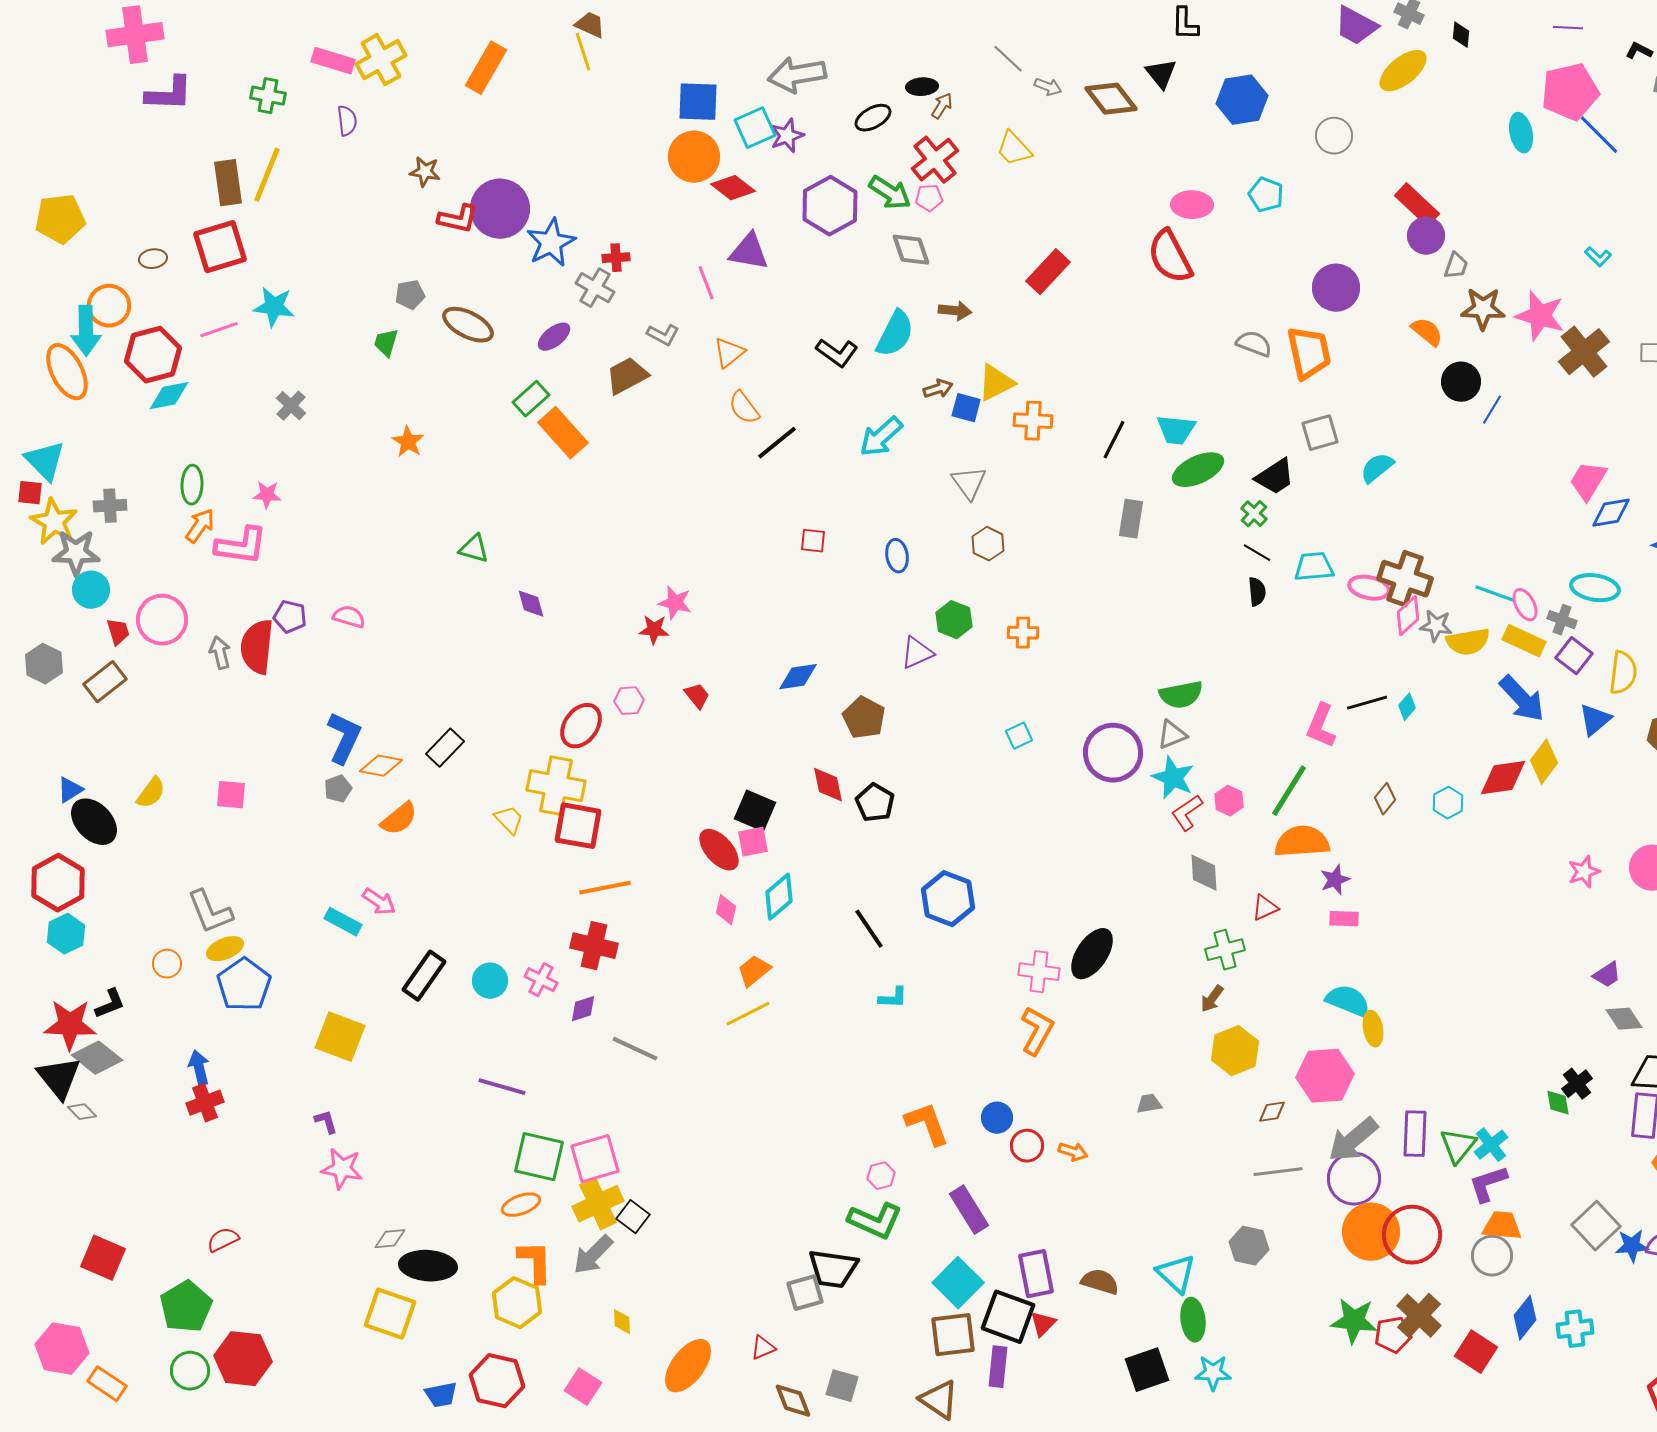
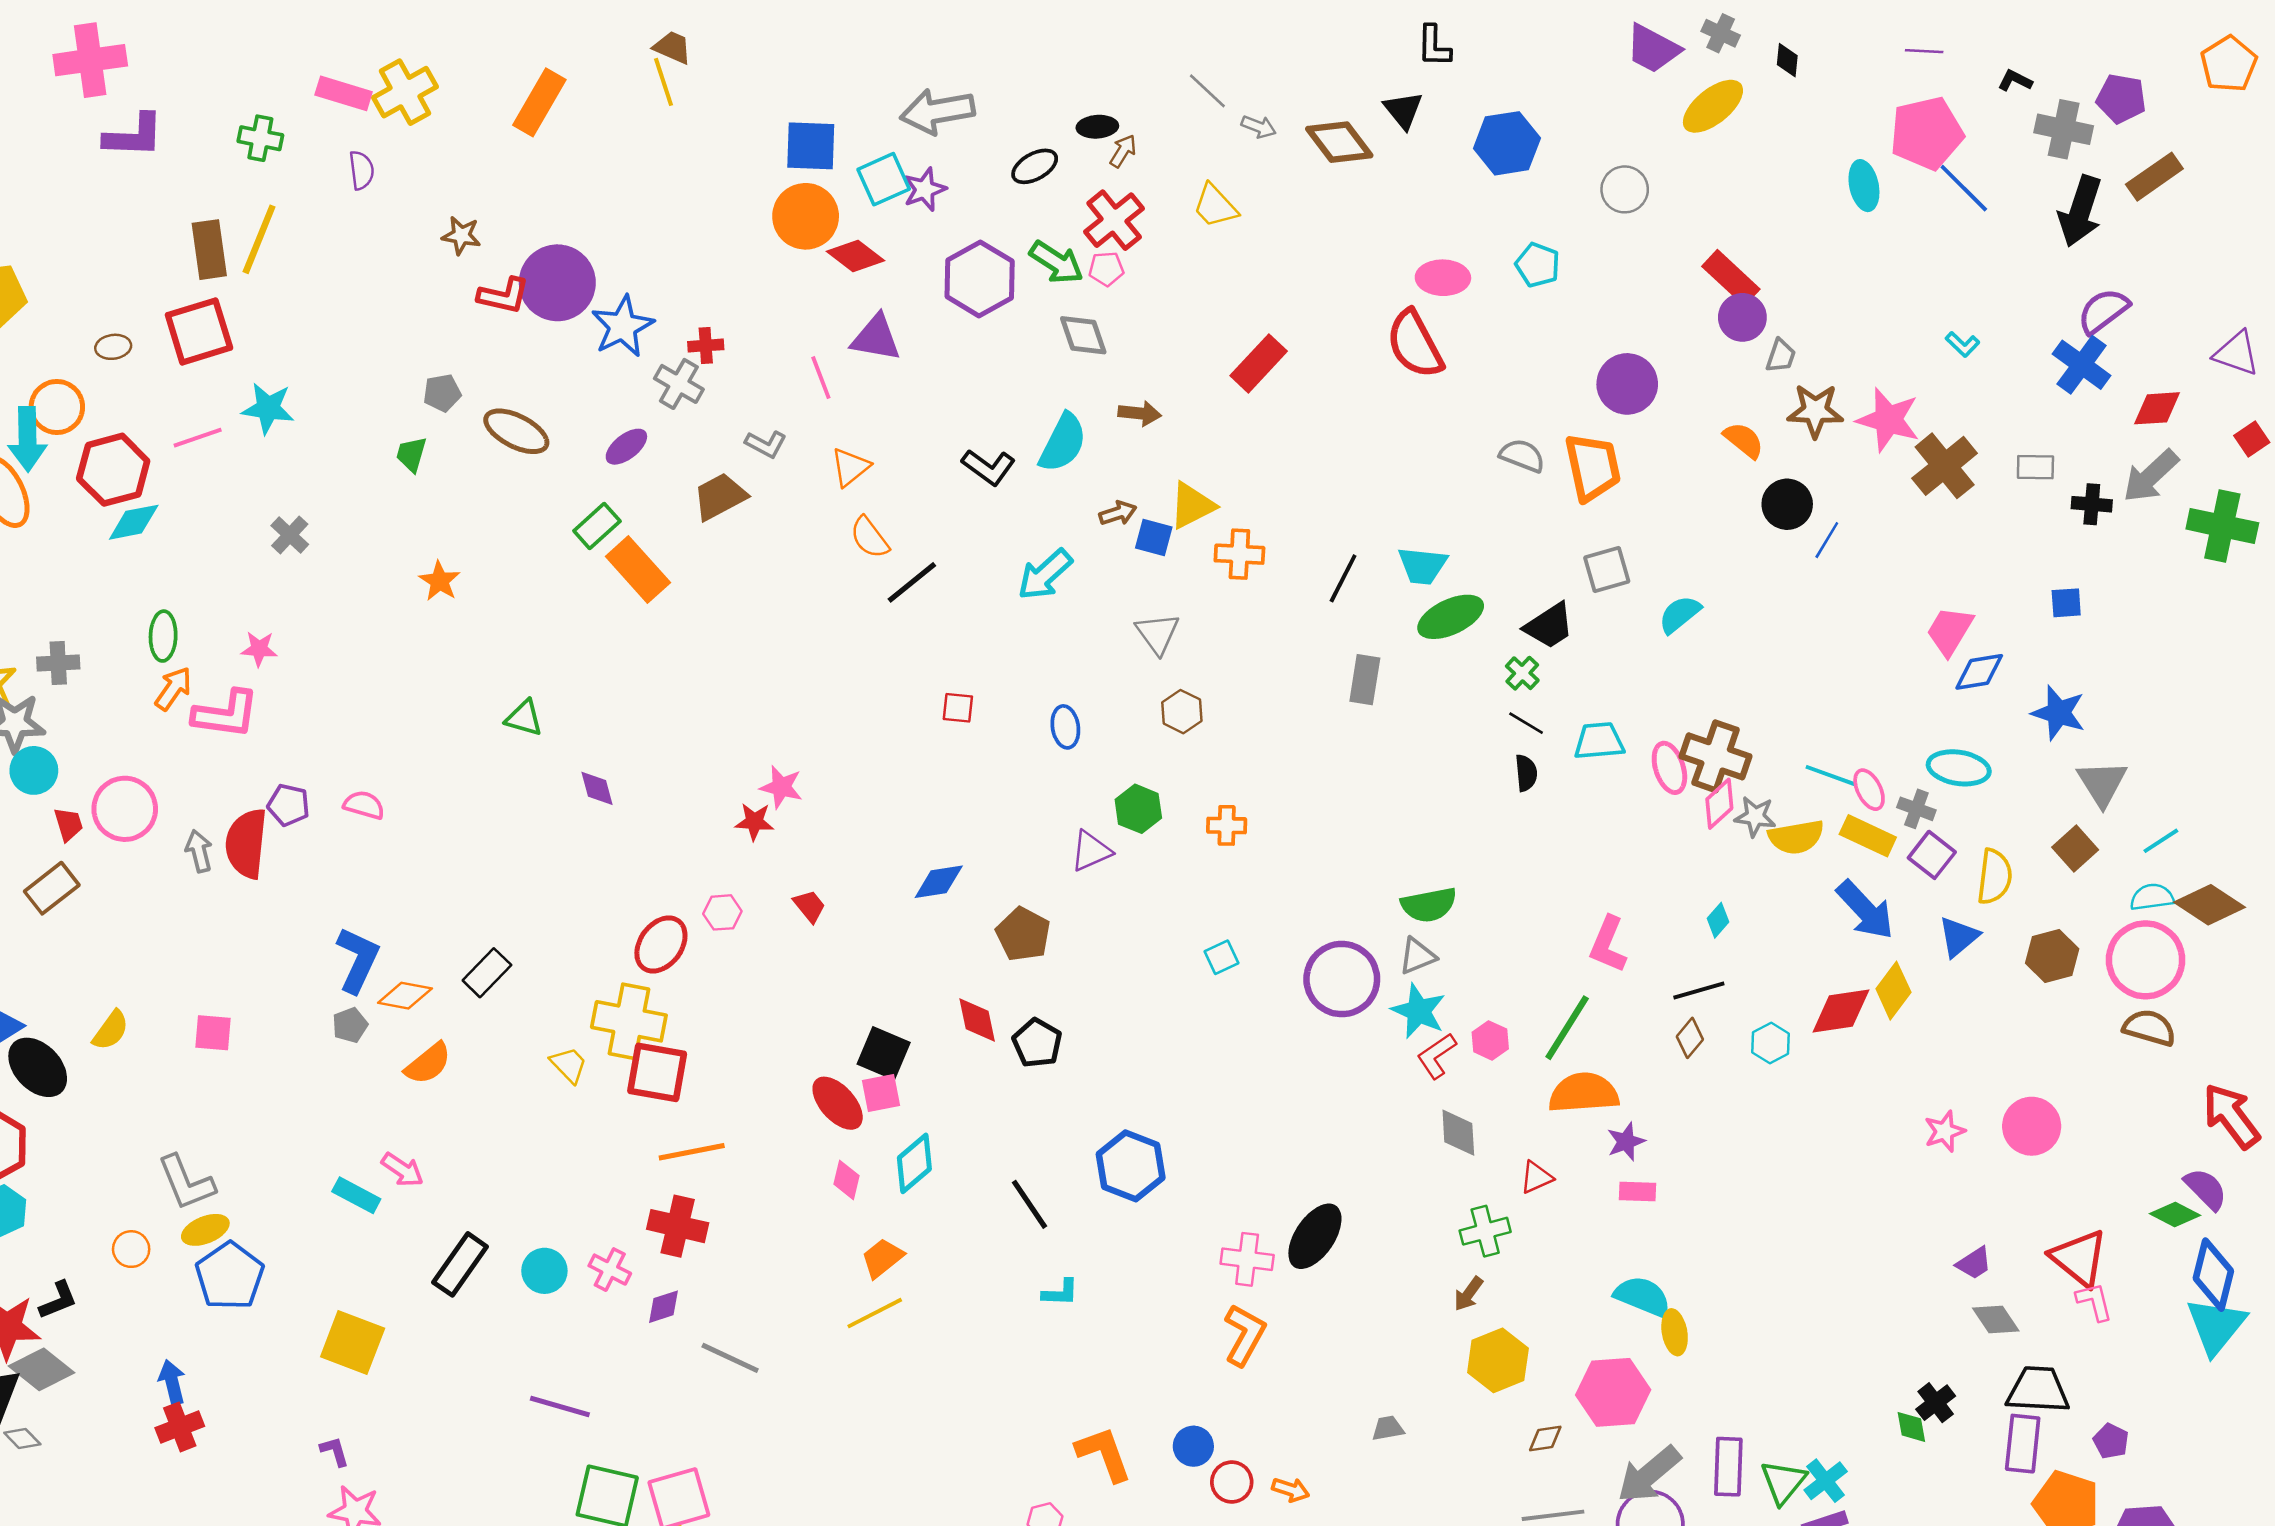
pink ellipse: (1369, 588) -> (1669, 768), turned 60
black line: (1367, 703) -> (1699, 991), moved

